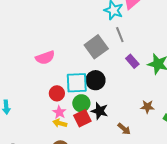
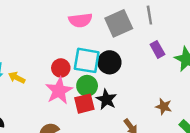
pink semicircle: (45, 58) -> (80, 20), moved
pink star: (59, 112) -> (59, 91), size x1.6
yellow arrow: (60, 123) -> (17, 78), moved

